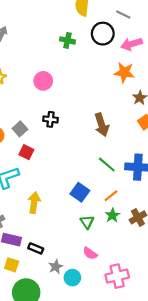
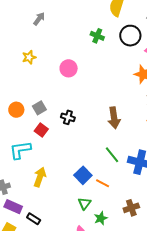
black cross: (50, 119) -> (68, 117), moved
orange line: (111, 196) -> (103, 183), moved, turned 56
green star: (112, 215) -> (101, 218), moved

